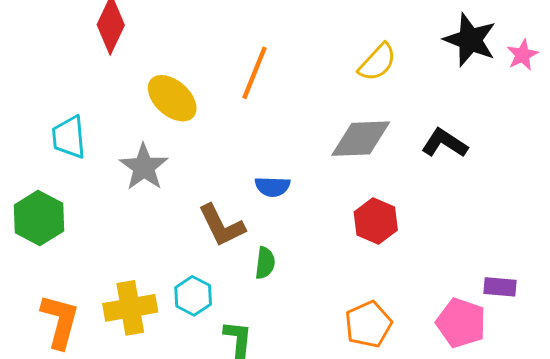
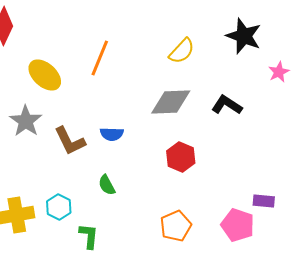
pink star: (522, 55) -> (279, 72), moved
brown L-shape: (222, 225) -> (70, 141), moved
green semicircle: (265, 263) -> (107, 185), turned 145

